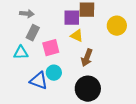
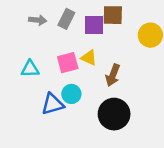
gray rectangle: (33, 33) -> (66, 19), moved
yellow triangle: (77, 36) -> (89, 58), moved
blue triangle: (39, 81) -> (53, 104), turned -36

